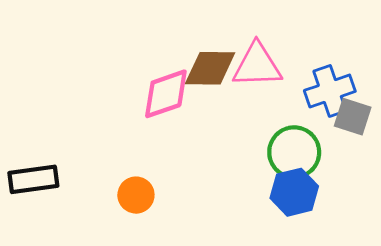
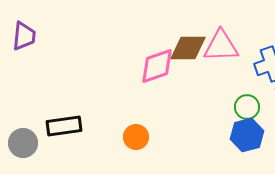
green circle: (294, 152) -> (247, 107), size x0.7

